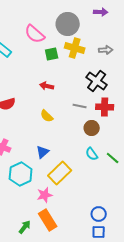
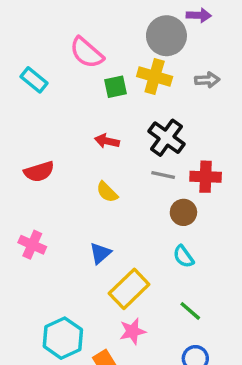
gray circle: (68, 24) -> (166, 36), moved
black cross: (97, 81) -> (166, 138), moved
green line: (113, 158) -> (190, 311), moved
cyan hexagon: (21, 174) -> (63, 338), moved
pink star: (45, 195) -> (133, 331), moved

